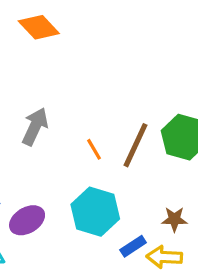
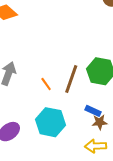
blue rectangle: (133, 246) -> (93, 111), moved, turned 63

